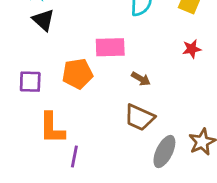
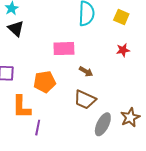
orange pentagon: (77, 74) -> (45, 82), moved

